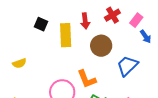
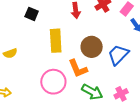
yellow rectangle: (66, 35) -> (56, 41), moved
brown circle: (101, 46) -> (92, 47), moved

